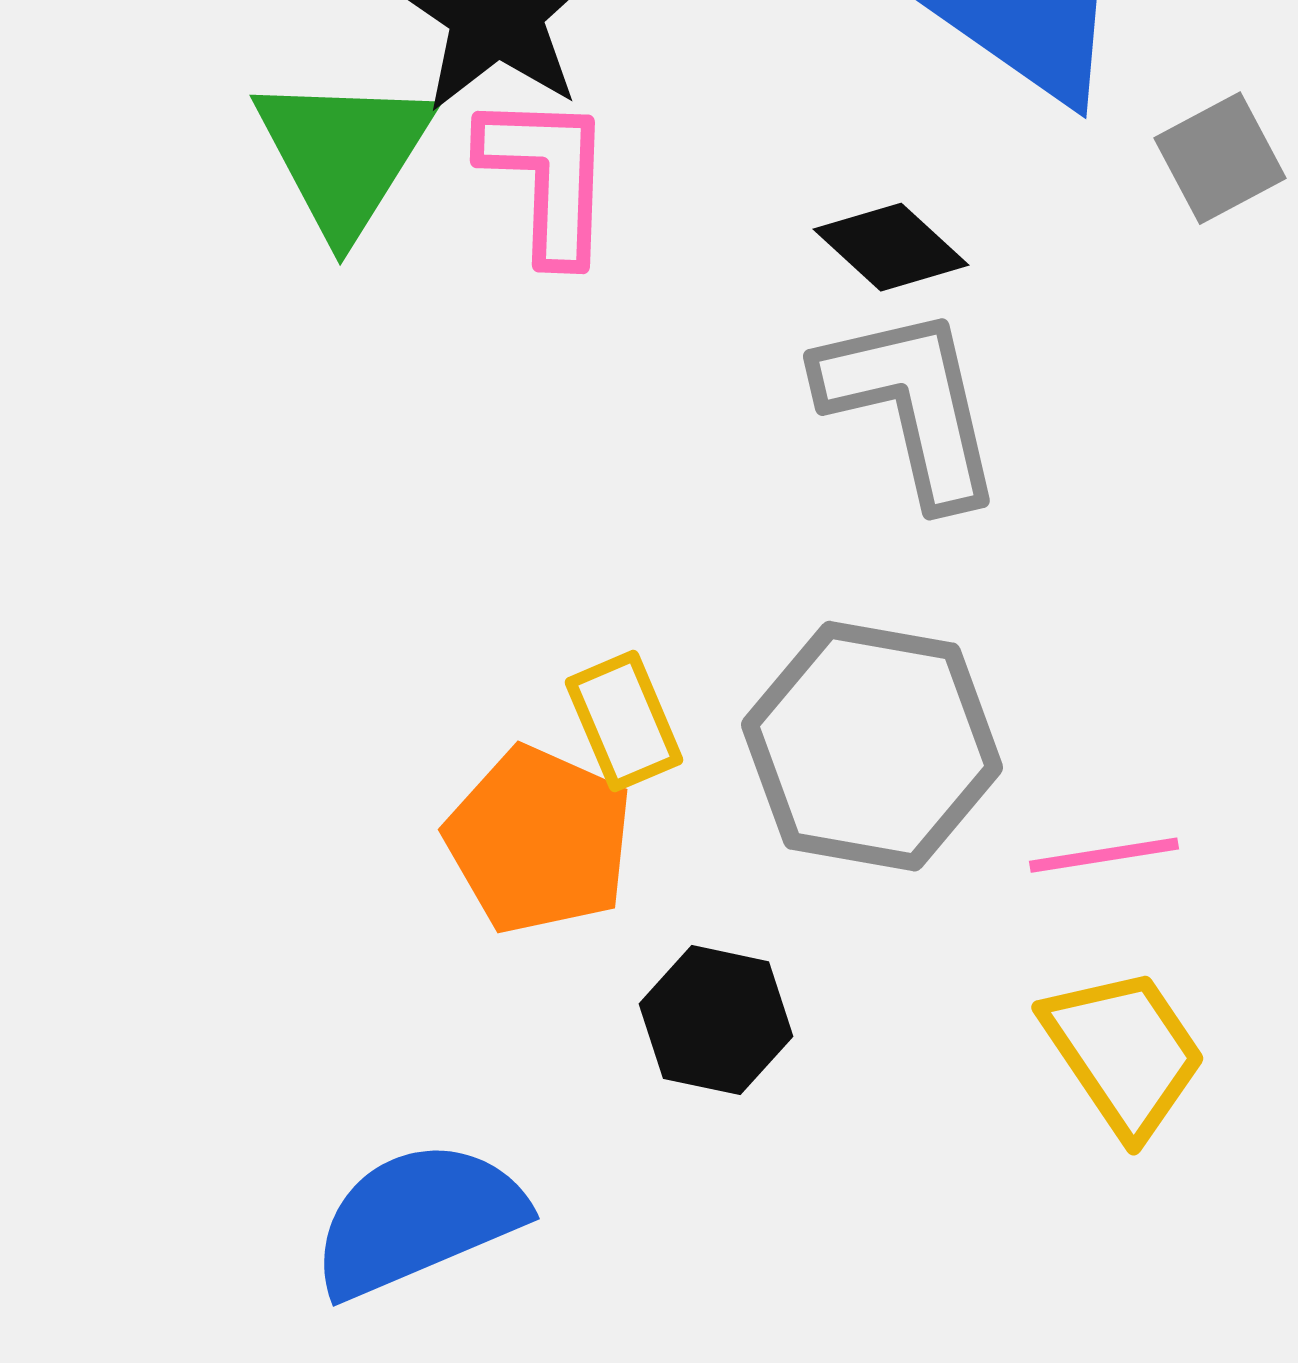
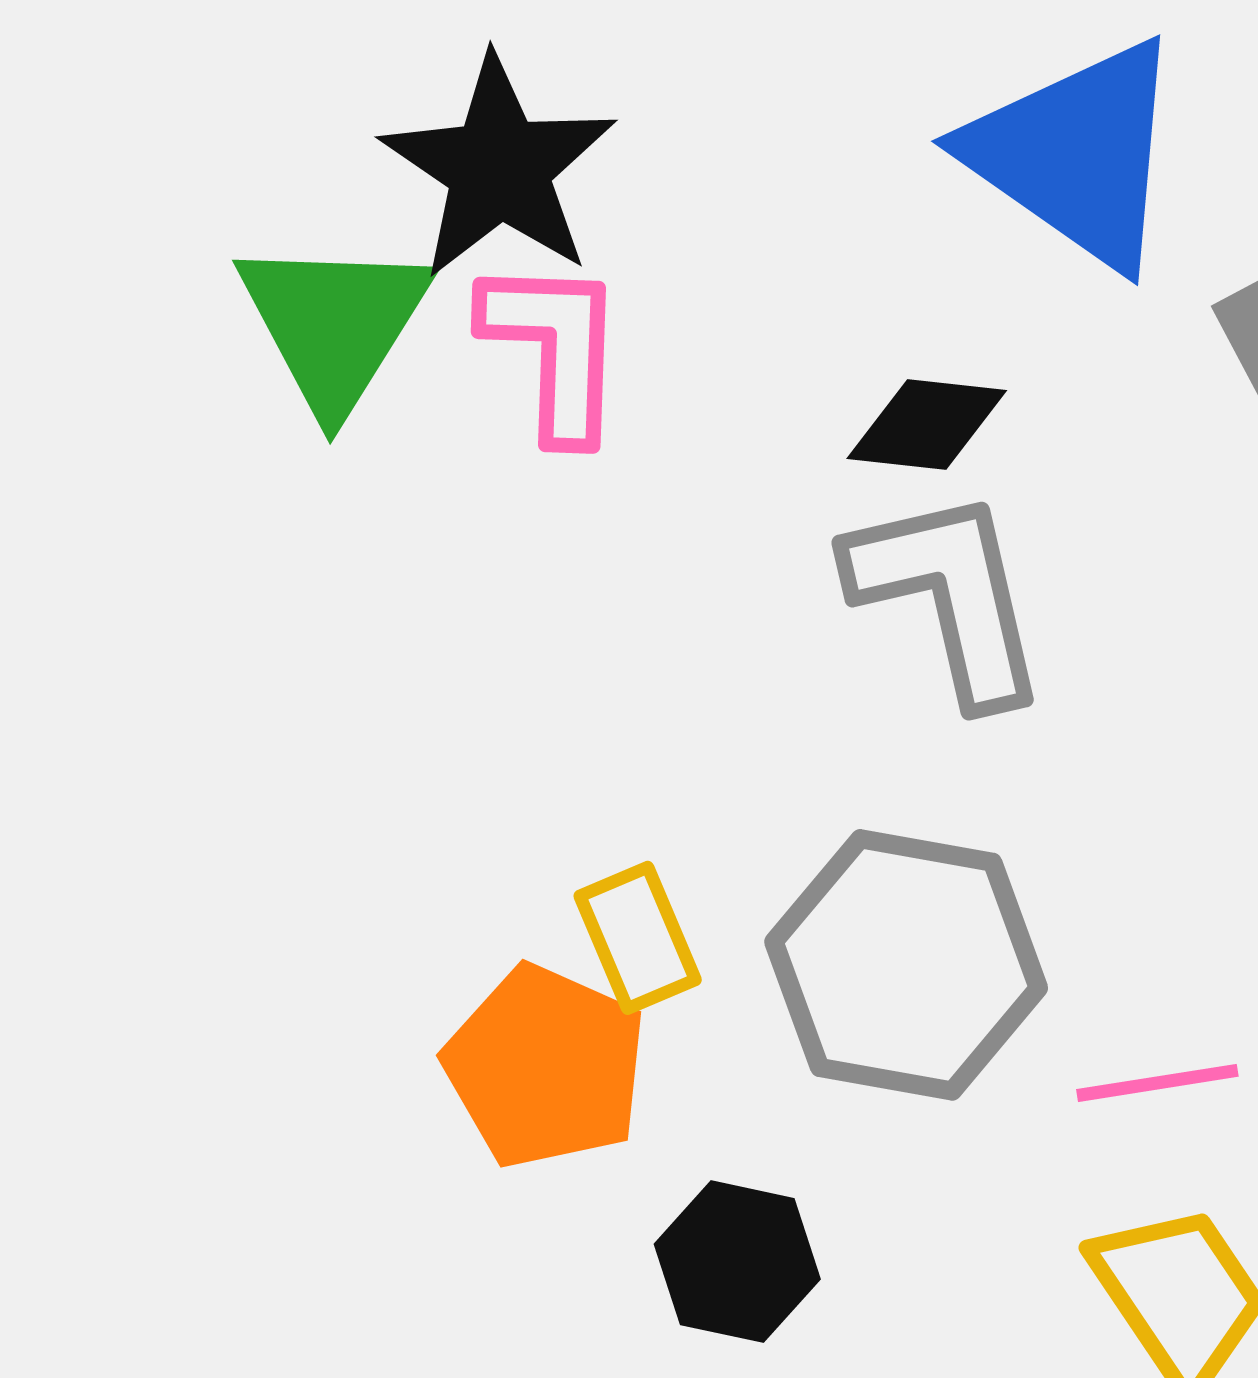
black diamond: (891, 247) -> (927, 425), turned -36

